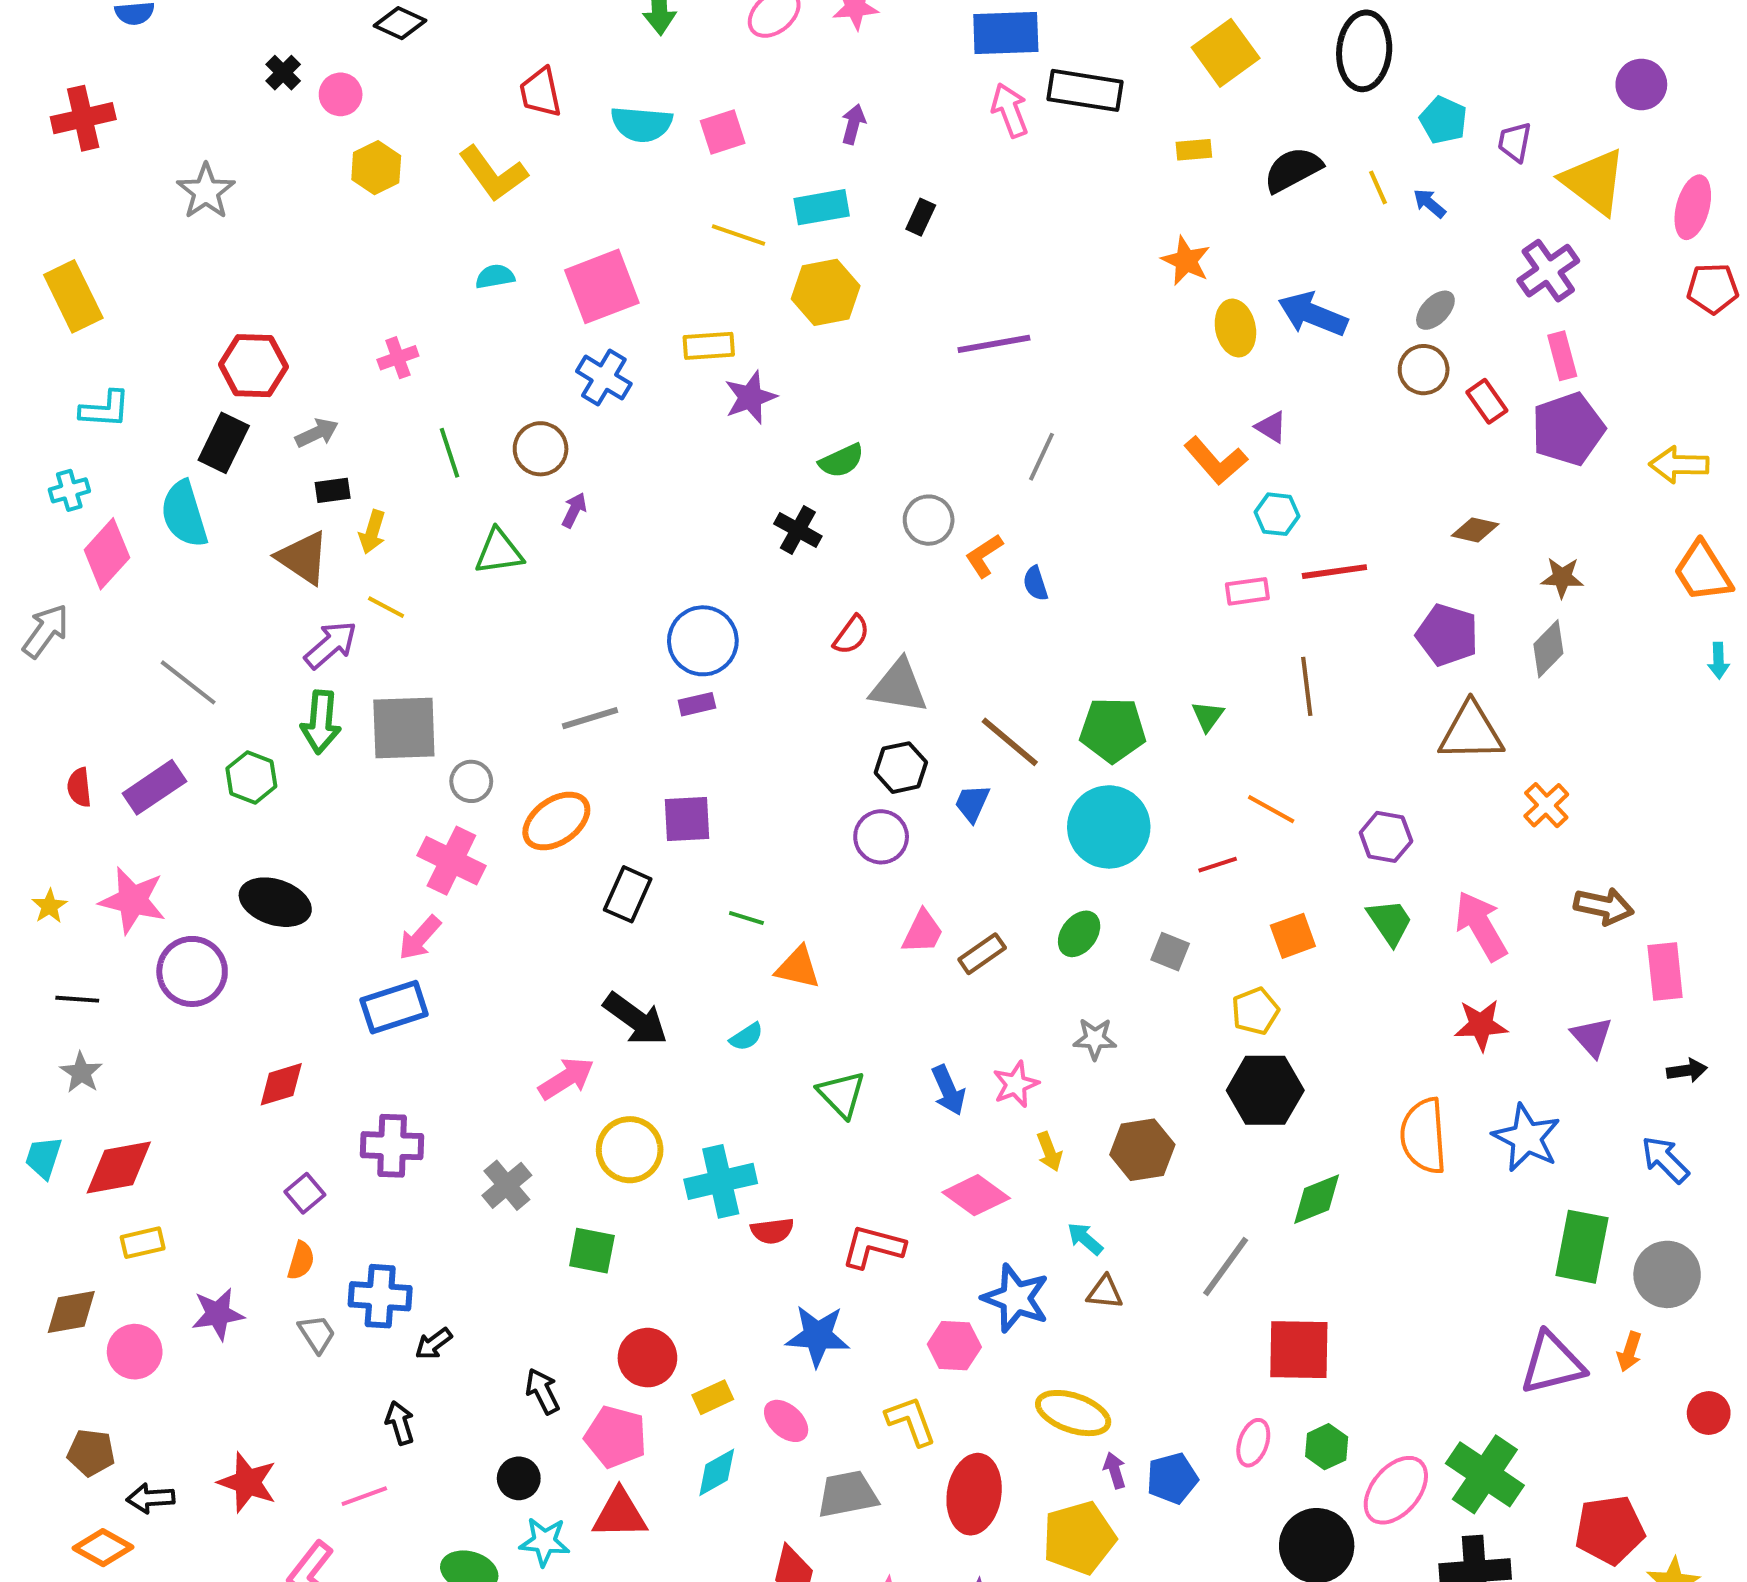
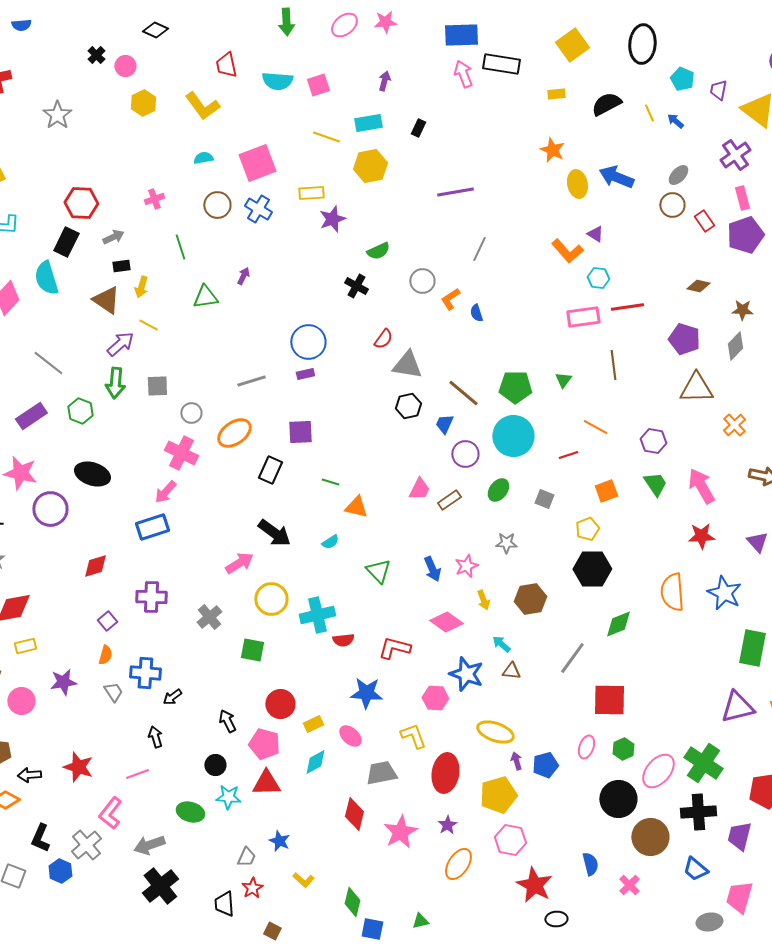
brown circle: (541, 449) -> (217, 205), moved
pink rectangle: (1247, 591) -> (583, 317), size x1.5
gray square: (404, 728) -> (157, 386), size x0.6
purple circle: (881, 837) -> (465, 454), moved

